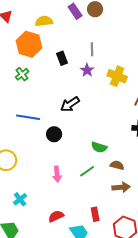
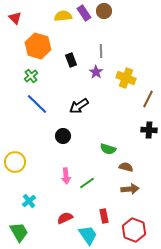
yellow semicircle: (44, 21) -> (63, 16), moved
blue line: (28, 117) -> (37, 104), moved, turned 35
green line: (87, 171) -> (87, 183), moved

